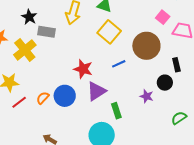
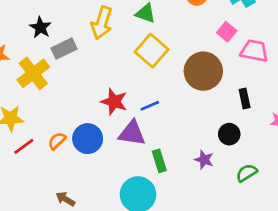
gray rectangle: (46, 32) -> (64, 49), turned -36
blue line: (119, 64) -> (150, 106), moved
black circle: (165, 83) -> (229, 134), moved
purple triangle: (96, 91) -> (132, 133), turned 40
purple star: (147, 96) -> (204, 160), moved

